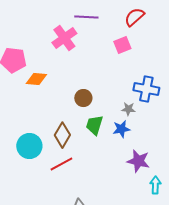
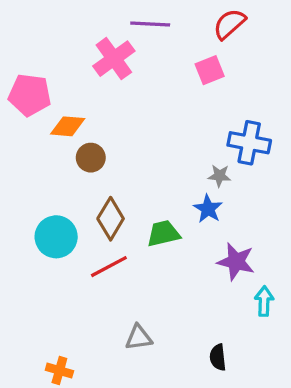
brown circle: (83, 98) -> (91, 158), moved
green trapezoid: (94, 125) -> (163, 234), moved, turned 60
blue star: (121, 129) -> (208, 209), turned -30

